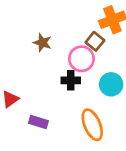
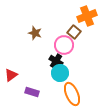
black cross: (71, 80) -> (56, 61), turned 32
cyan circle: (111, 84) -> (60, 73), moved

